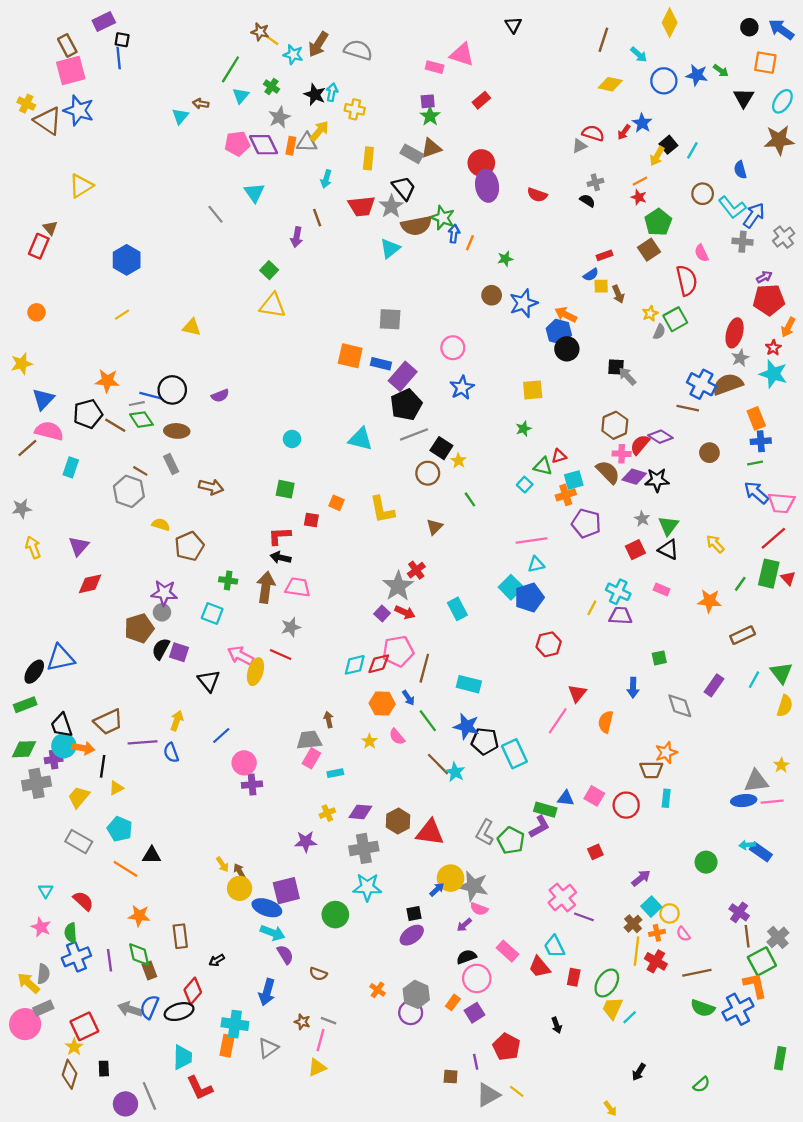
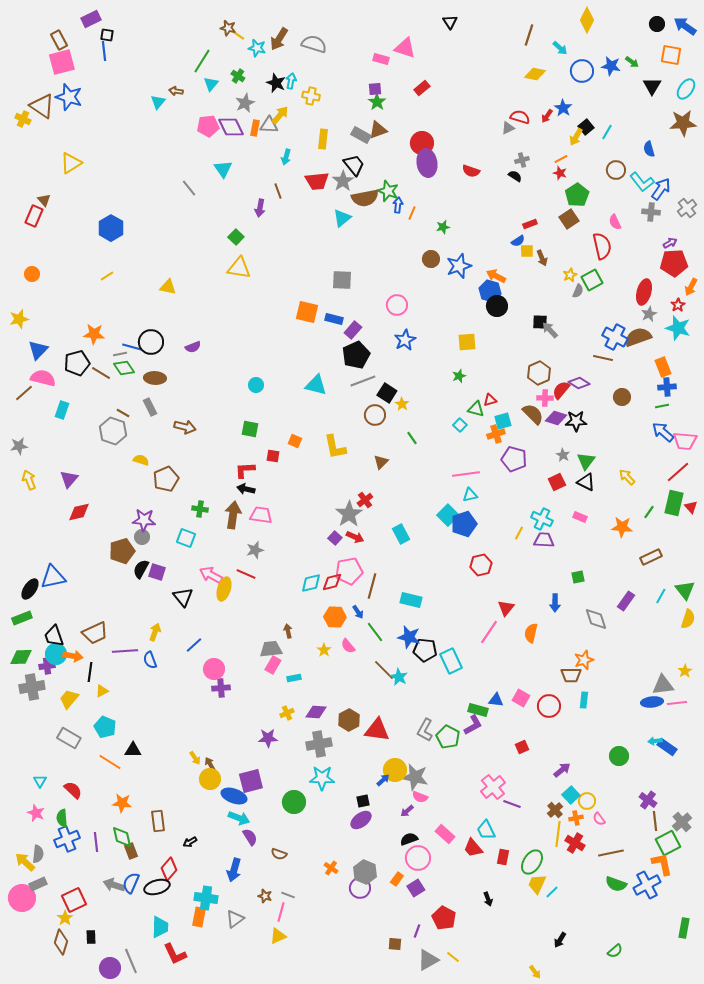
yellow cross: (26, 104) -> (23, 119), moved
purple rectangle: (403, 376) -> (353, 330), size x0.7
purple line: (476, 1062) -> (417, 931), turned 32

